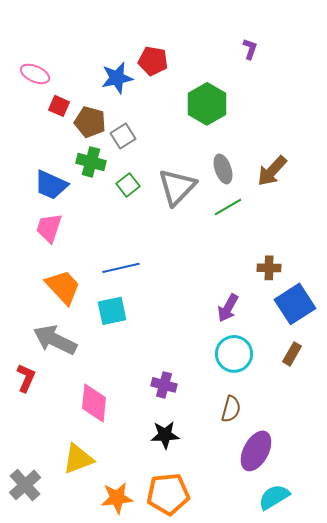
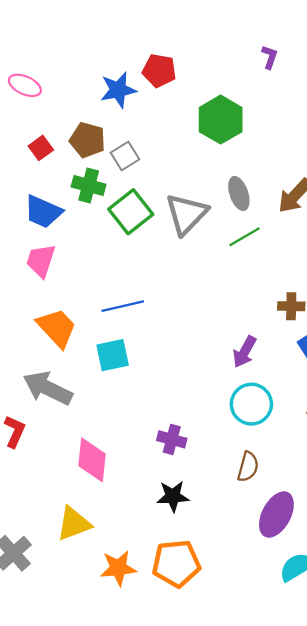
red square: (59, 106) -> (41, 148), moved, turned 30
green square: (128, 185) -> (131, 212), size x1.6

